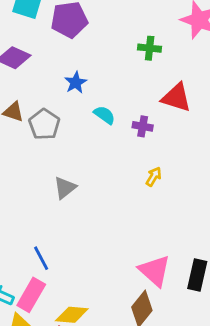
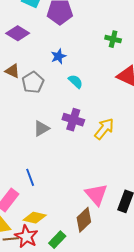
purple cross: (143, 126) -> (73, 120), moved, size x1.5
yellow arrow: (154, 177) -> (104, 129), size x1.6
blue line: (41, 258) -> (30, 177), moved

